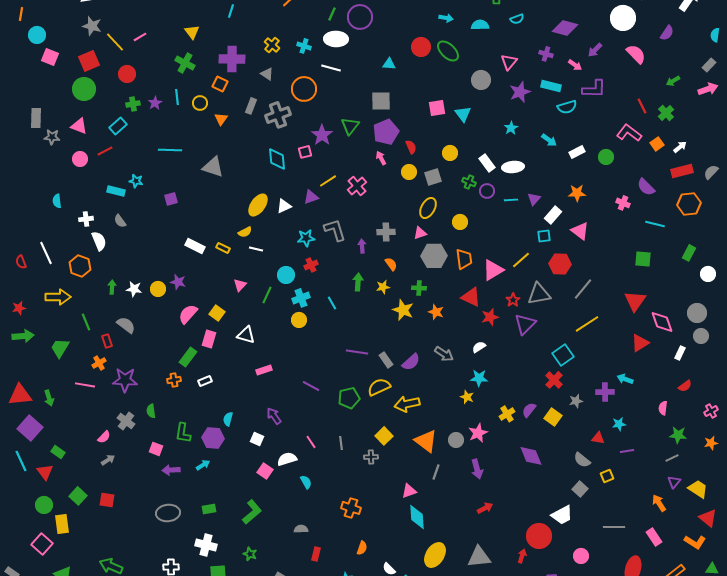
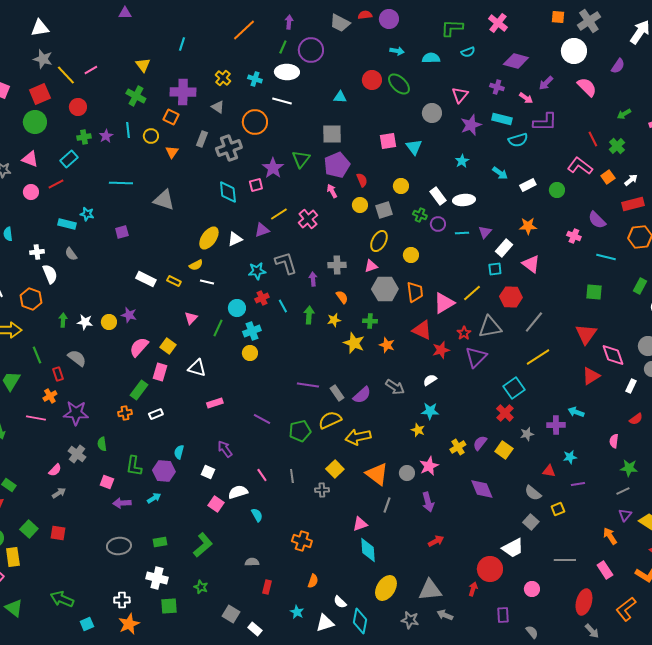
cyan line: (332, 303) -> (283, 306), moved

